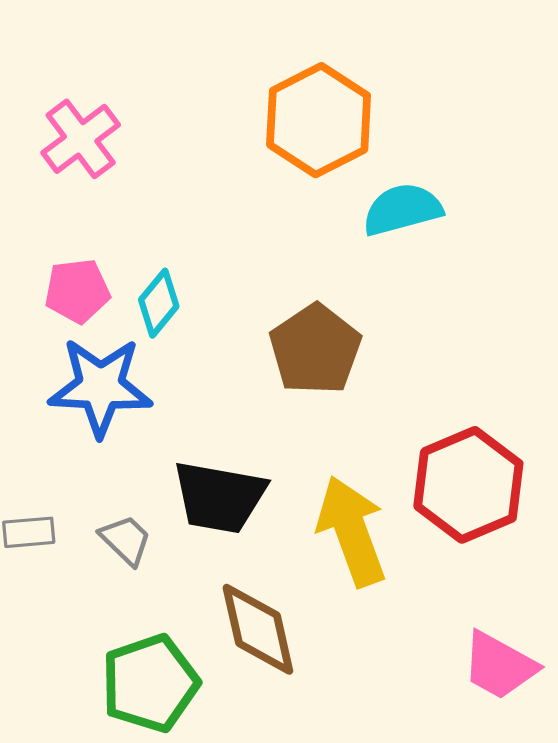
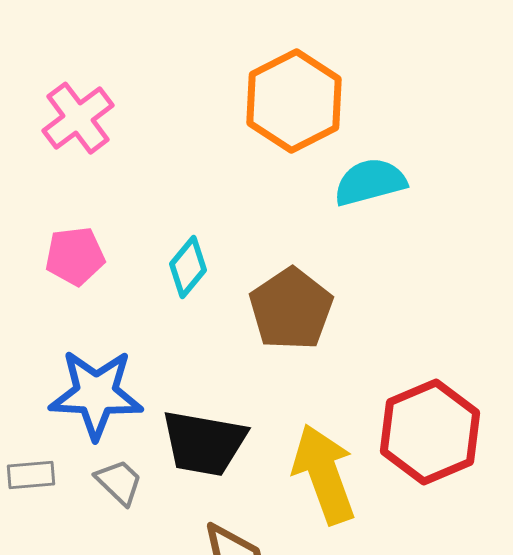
cyan diamond: (159, 303) -> (188, 267), moved
blue star: (100, 387) -> (96, 394), moved

